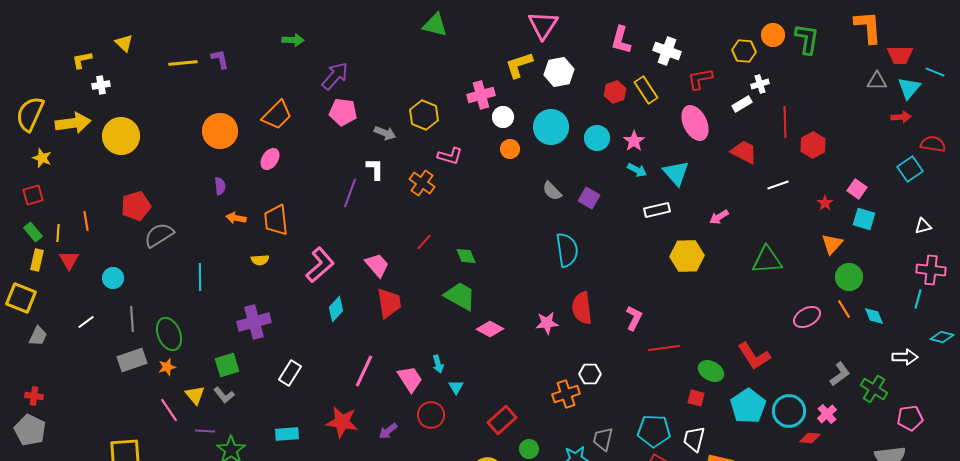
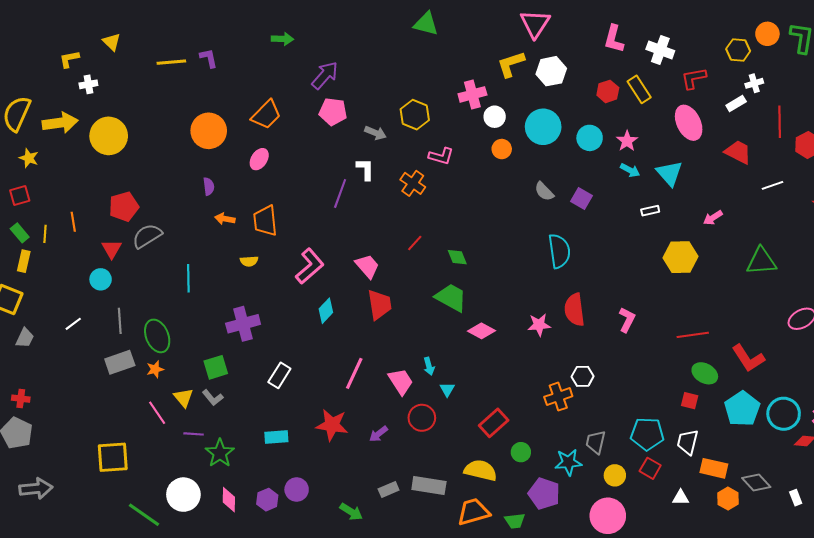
white rectangle: (657, 210) -> (650, 211), size x0.7
red triangle: (69, 260) -> (112, 249), moved
red line: (664, 348) -> (693, 335), moved

